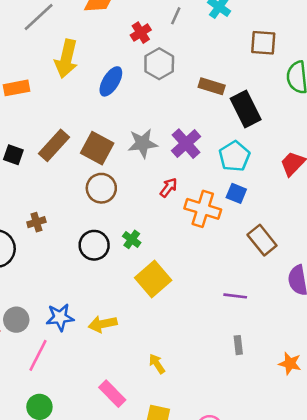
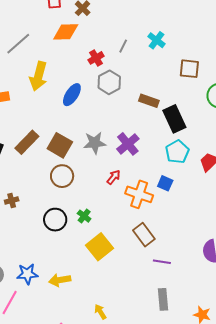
cyan pentagon: (234, 156) -> (177, 152), moved
brown rectangle: (262, 240) -> (144, 235), moved
gray rectangle: (238, 345) -> (163, 299), size x1.5

